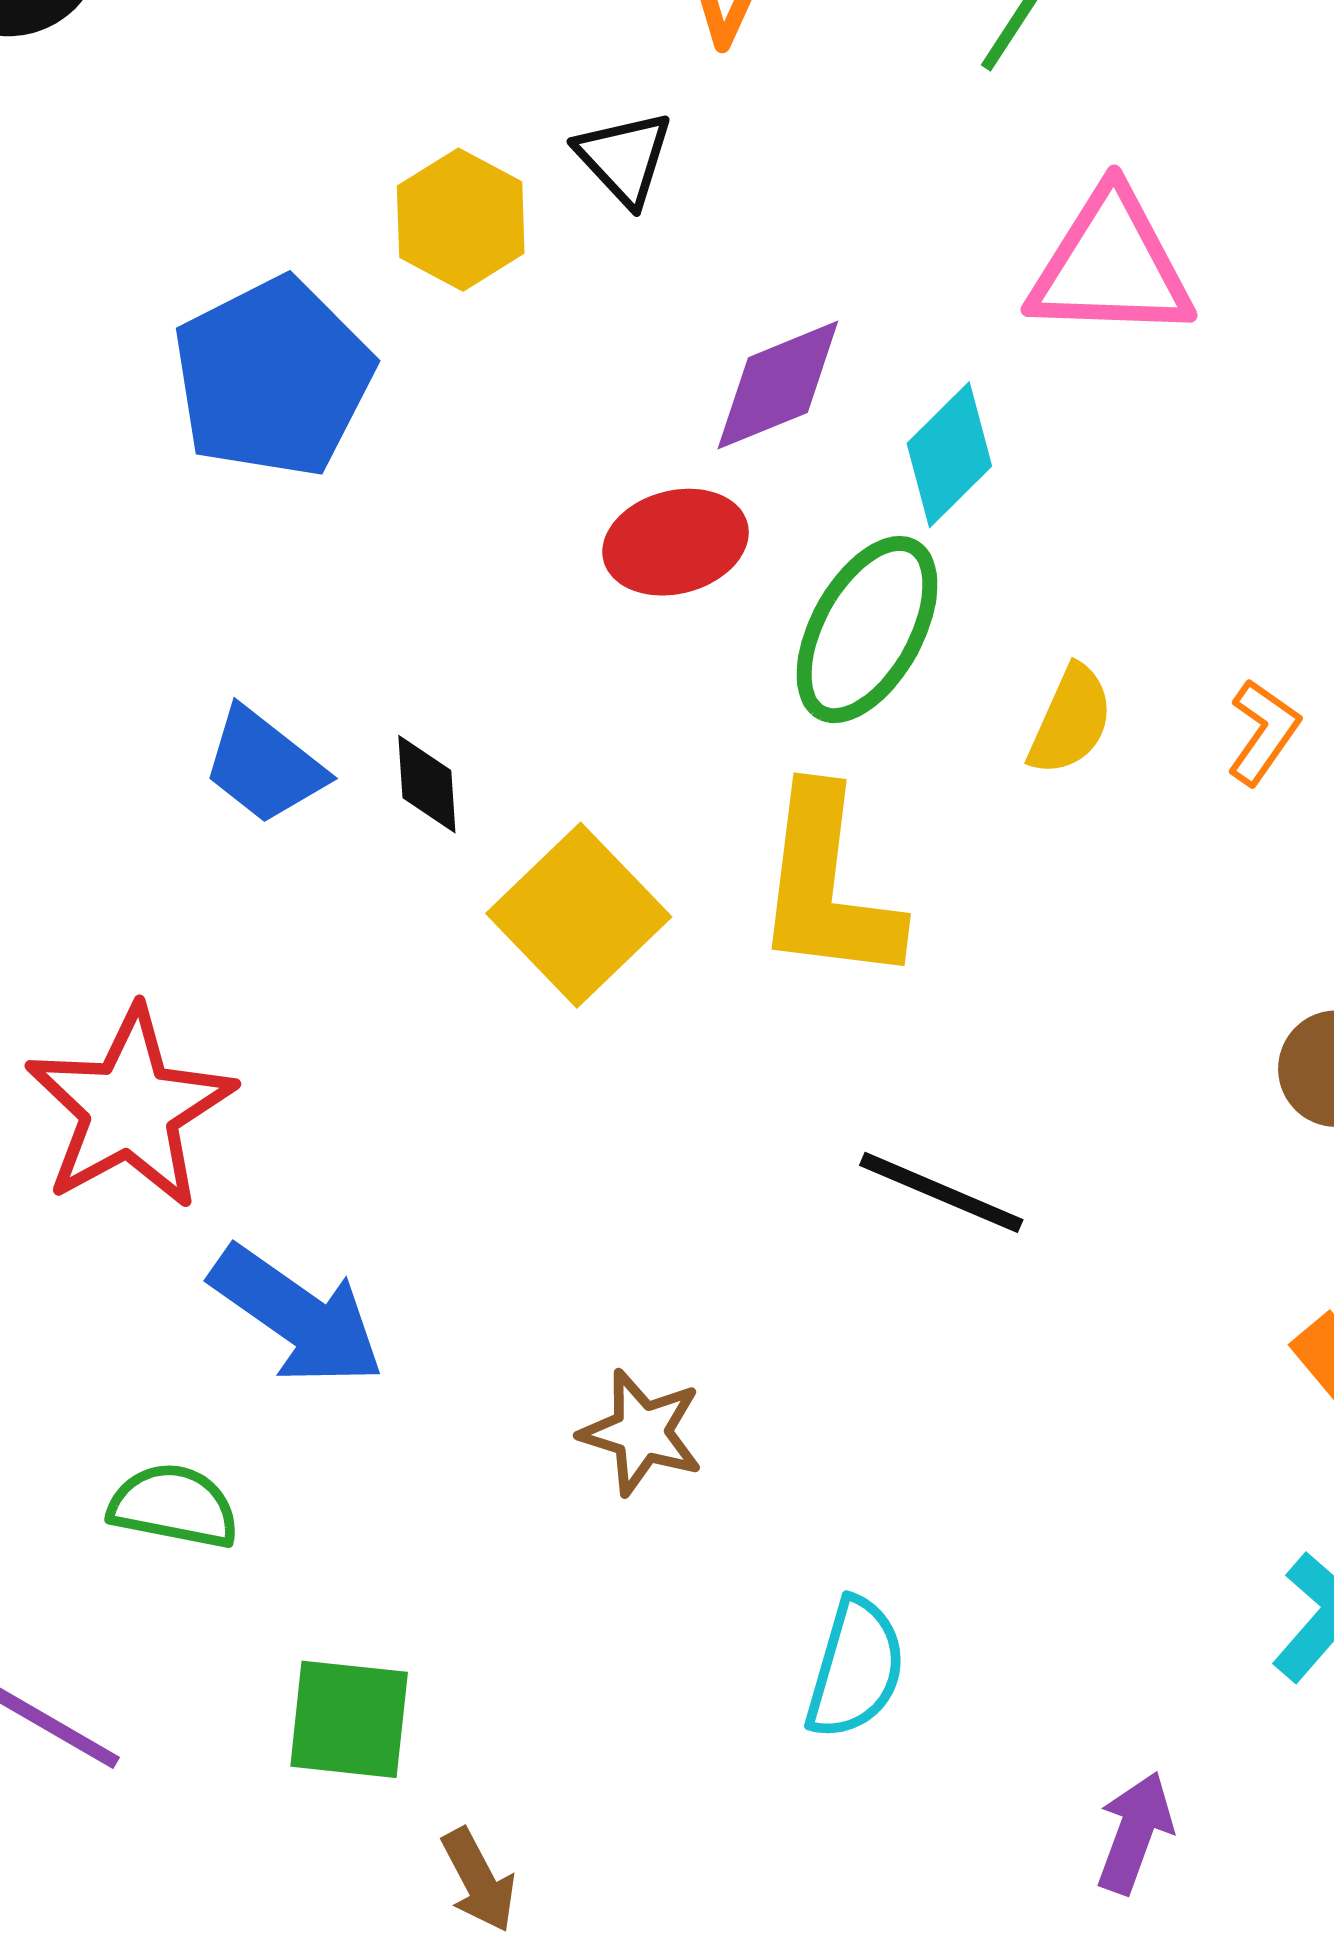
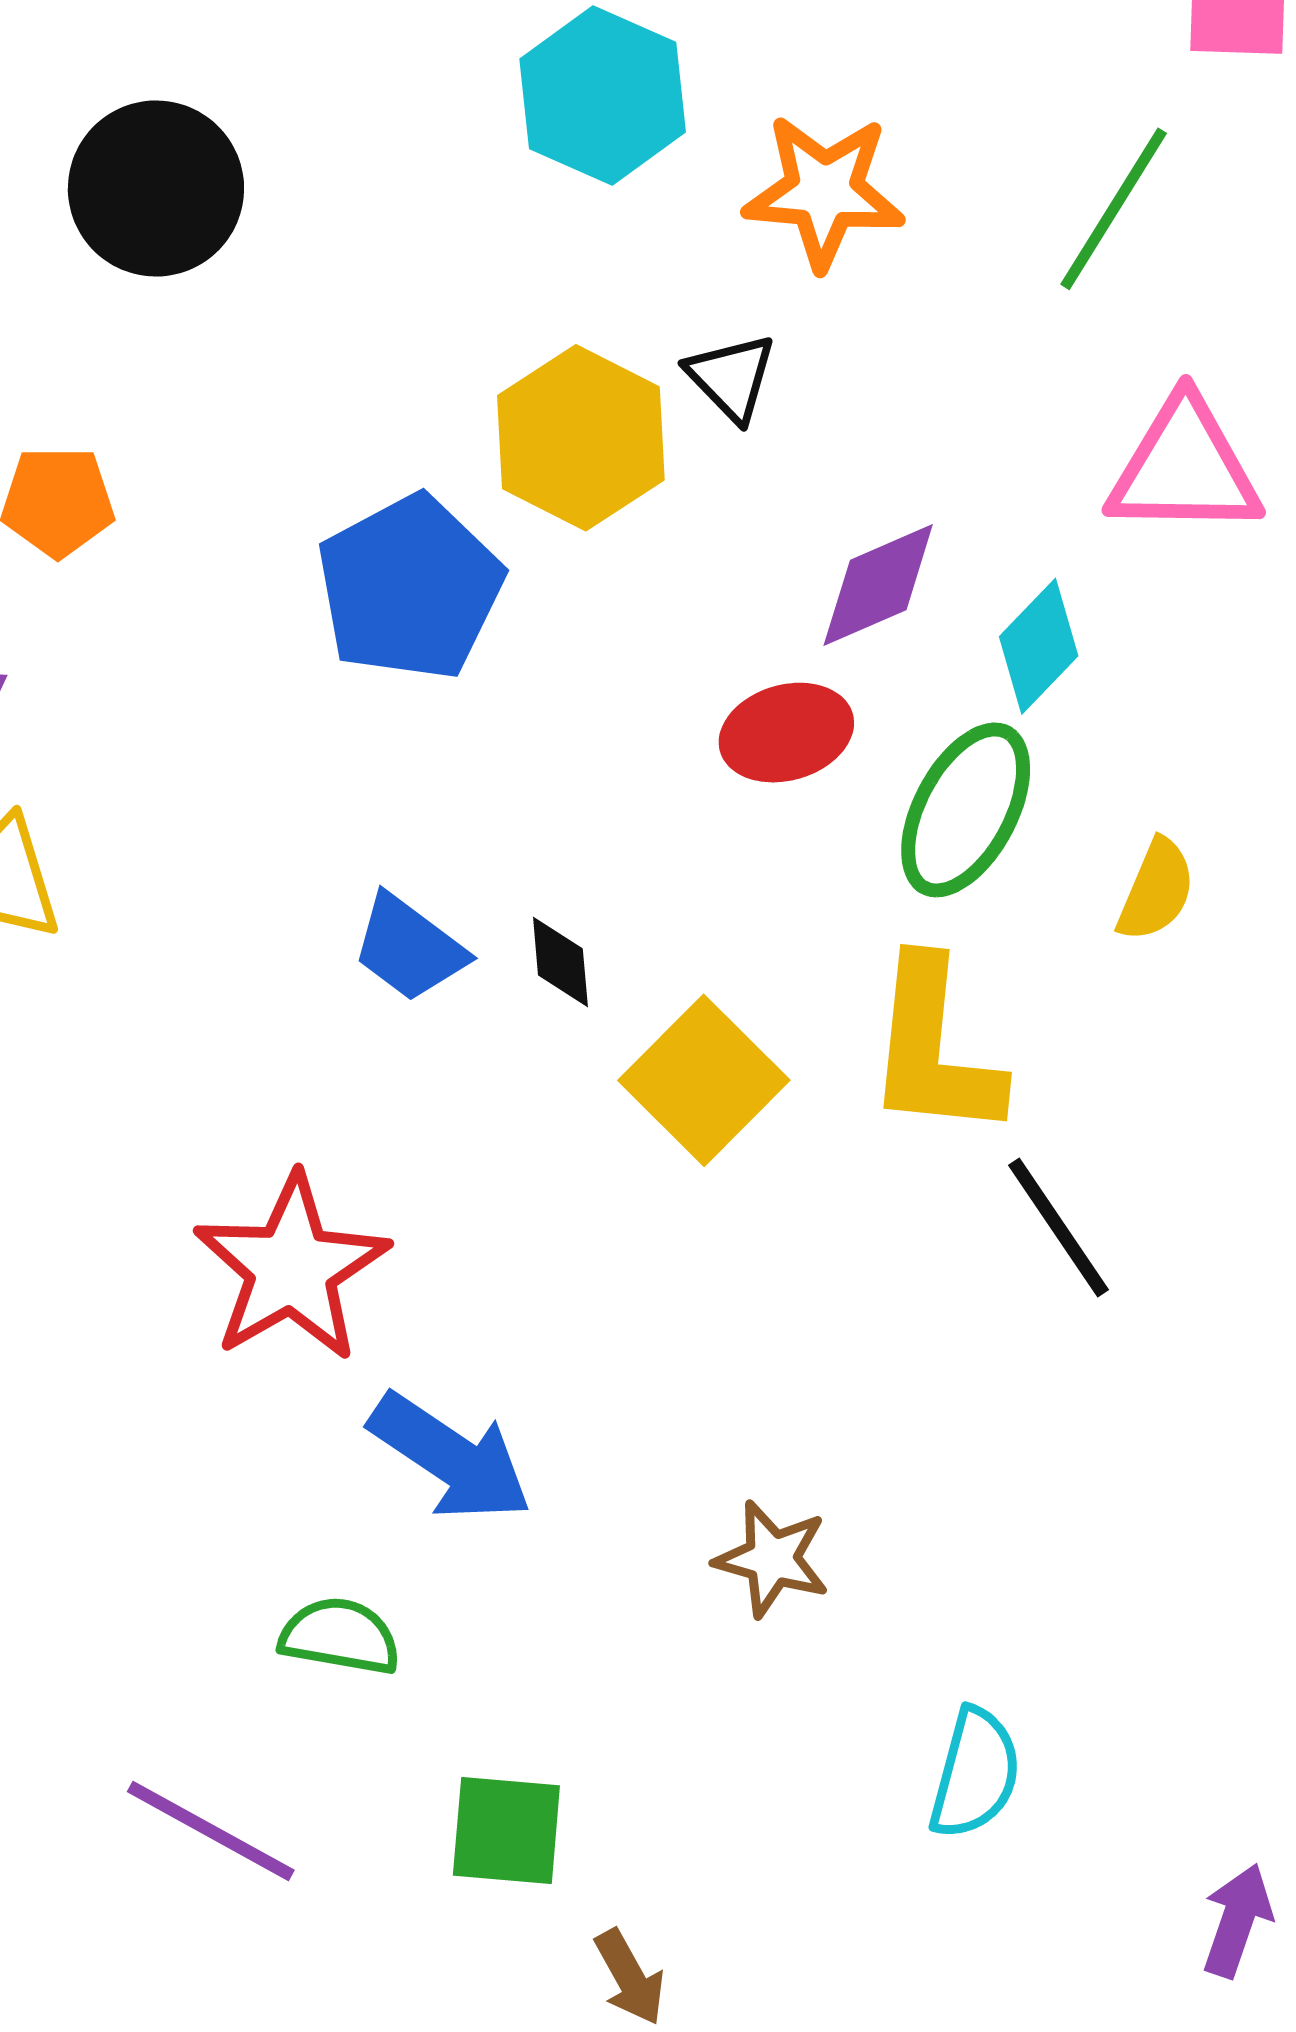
yellow hexagon: (461, 220) -> (581, 438), size x1.4
black line: (941, 1192) -> (1058, 1227), moved, turned 34

